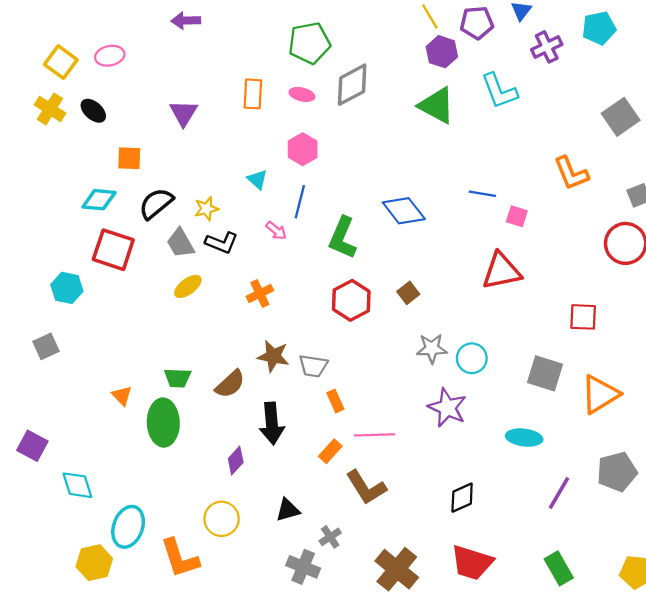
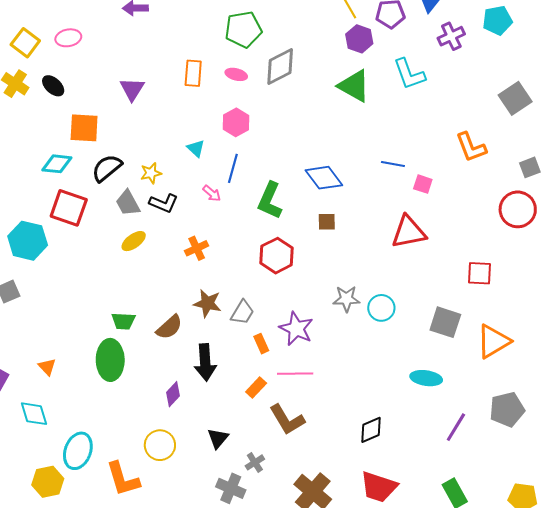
orange square: (129, 158) -> (84, 128), size x1.4
cyan hexagon: (67, 288) -> (28, 241), size x1.4
brown square: (408, 293) -> (327, 222), moved, turned 36
gray trapezoid: (313, 366) -> (242, 312), turned -68
orange triangle: (122, 396) -> (47, 367), moved
purple star: (447, 408) -> (296, 329), moved
black triangle: (288, 510) -> (218, 438), turned -35

